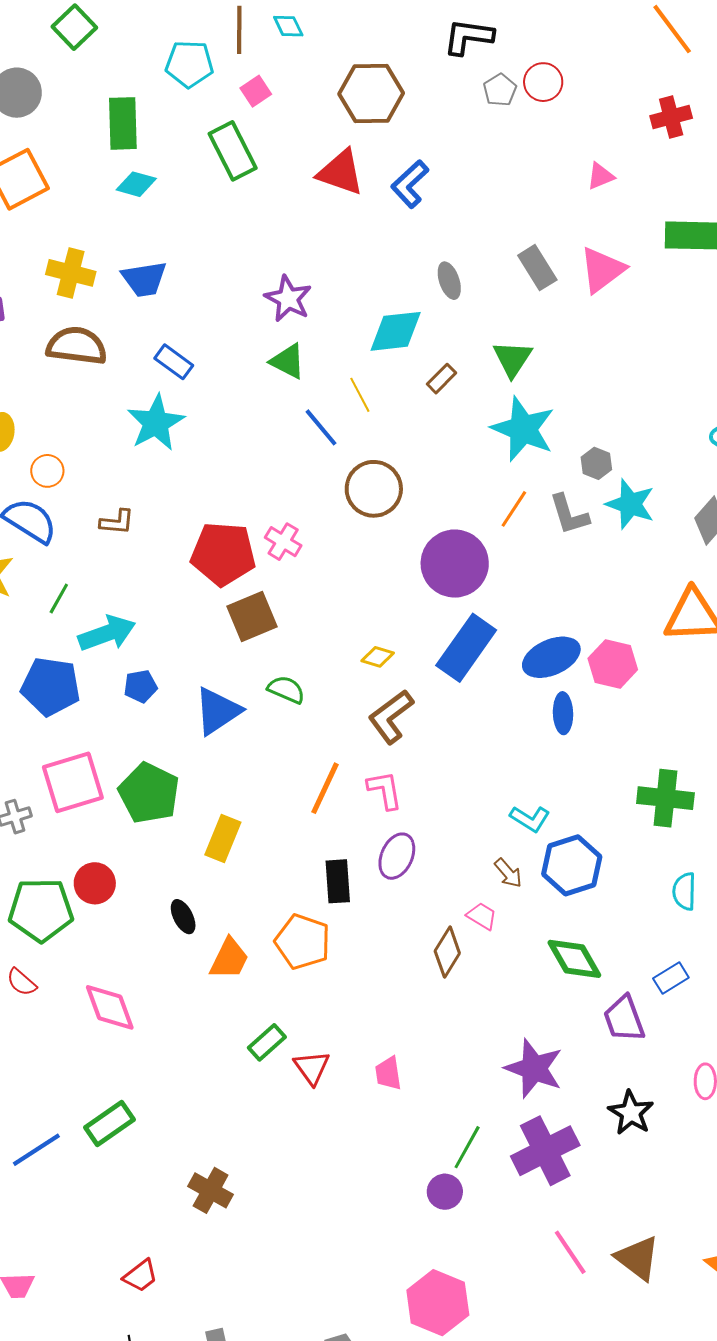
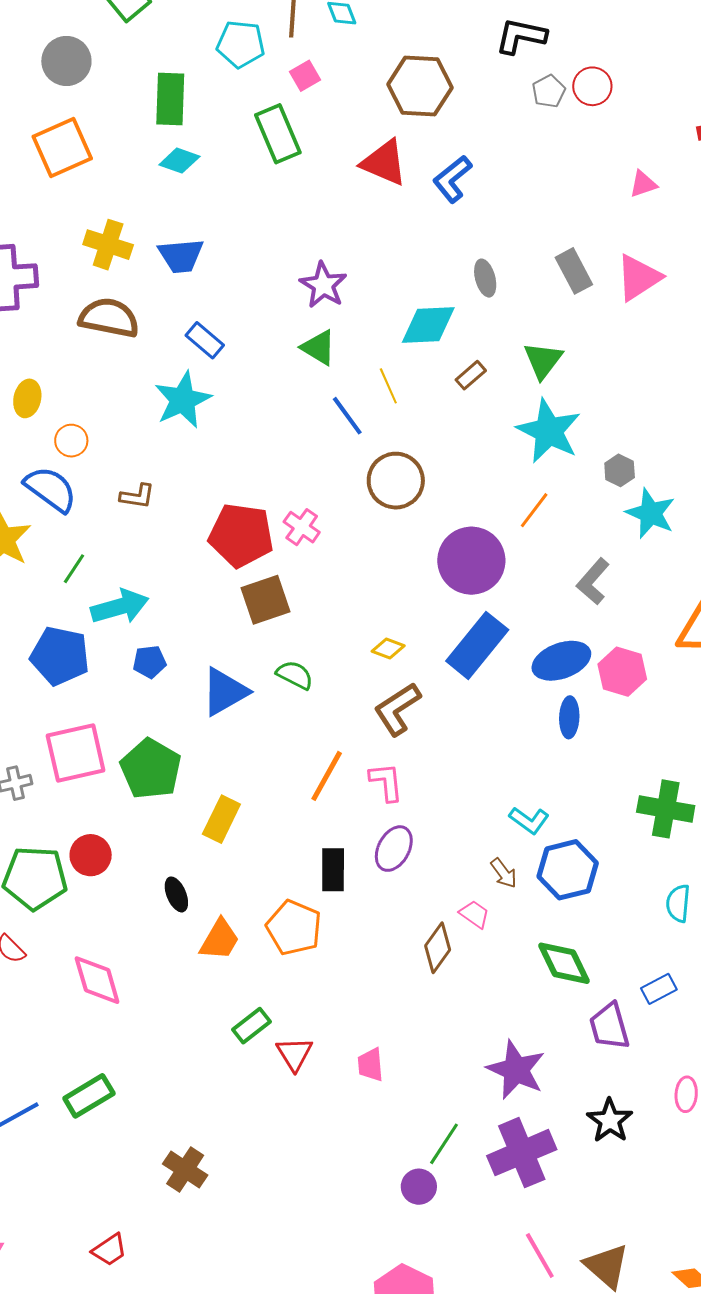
gray L-shape: (569, 515) -> (593, 581), moved, turned 54

